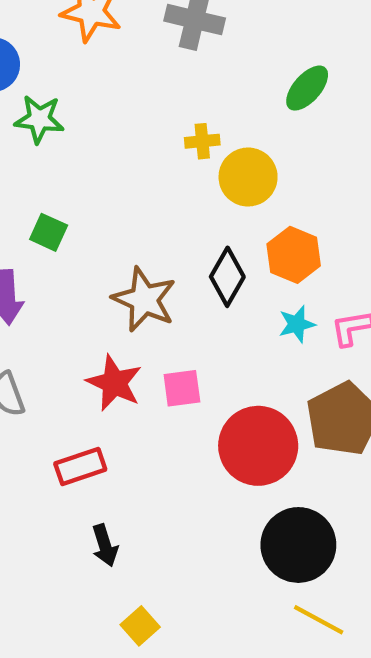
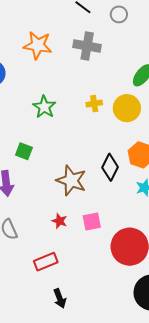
green star: (39, 119) -> (44, 107), moved, turned 30
yellow circle: (248, 177) -> (127, 108), moved
red star: (114, 383) -> (59, 221), size x0.6

